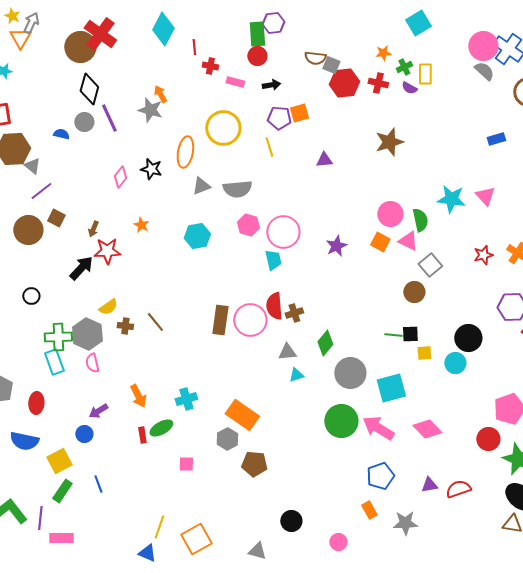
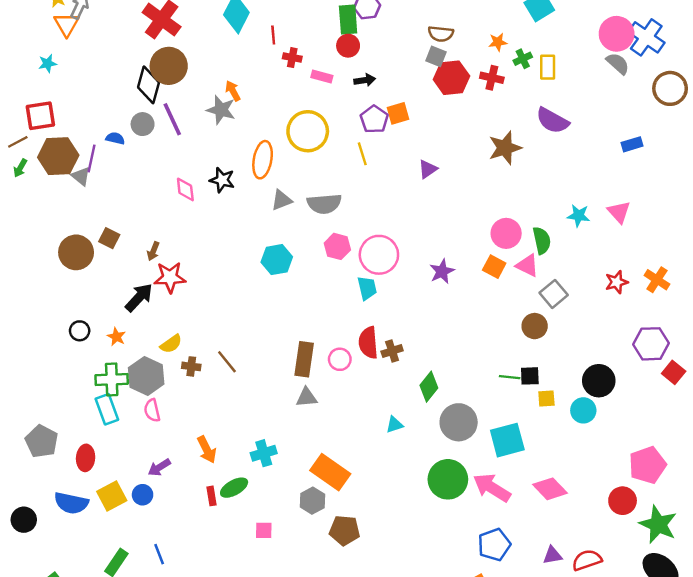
brown circle: (80, 47) -> (169, 66), moved
brown semicircle: (315, 58) -> (441, 34), moved
purple semicircle: (409, 88) -> (552, 121), moved, size x1.8
purple pentagon: (279, 118) -> (374, 119), turned 30
purple triangle: (324, 160) -> (428, 169), turned -30
pink diamond: (120, 177) -> (185, 189), turned -45
purple line: (41, 191) -> (91, 159), moved, turned -40
cyan star: (451, 199) -> (579, 216), size x0.7
orange star: (141, 225) -> (116, 337), moved
pink circle: (250, 320) -> (340, 359), size x0.6
gray triangle: (287, 352) -> (307, 397), moved
yellow square: (59, 461) -> (112, 496), moved

